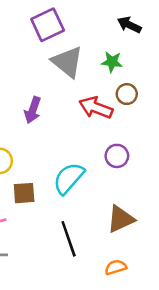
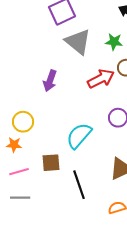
red arrow: (96, 108) -> (101, 79), turned 132
brown square: (24, 193) -> (51, 163), moved

